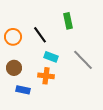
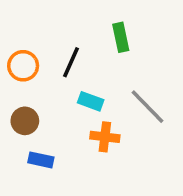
black line: (40, 35) -> (71, 62), turned 60
orange cross: (46, 76) -> (105, 137), moved

